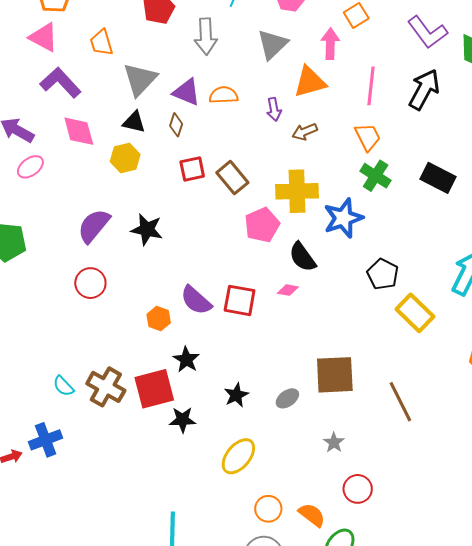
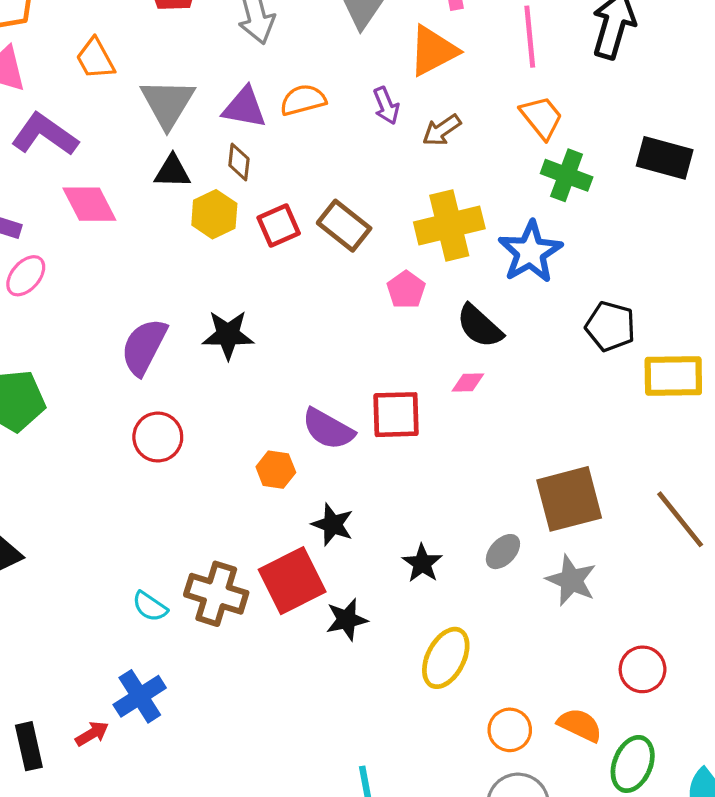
yellow hexagon: (125, 158) -> (214, 214), moved
pink pentagon: (262, 225) -> (406, 290), size x0.7
yellow rectangle: (415, 313) -> (673, 376), turned -33
gray star: (334, 442) -> (571, 580), moved, size x1.5

